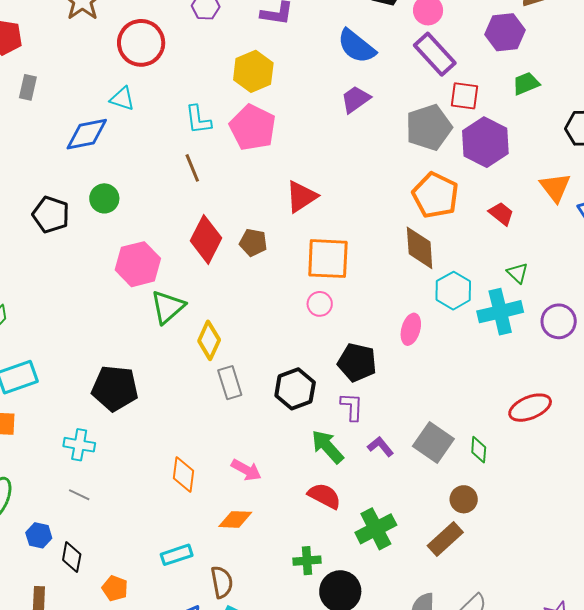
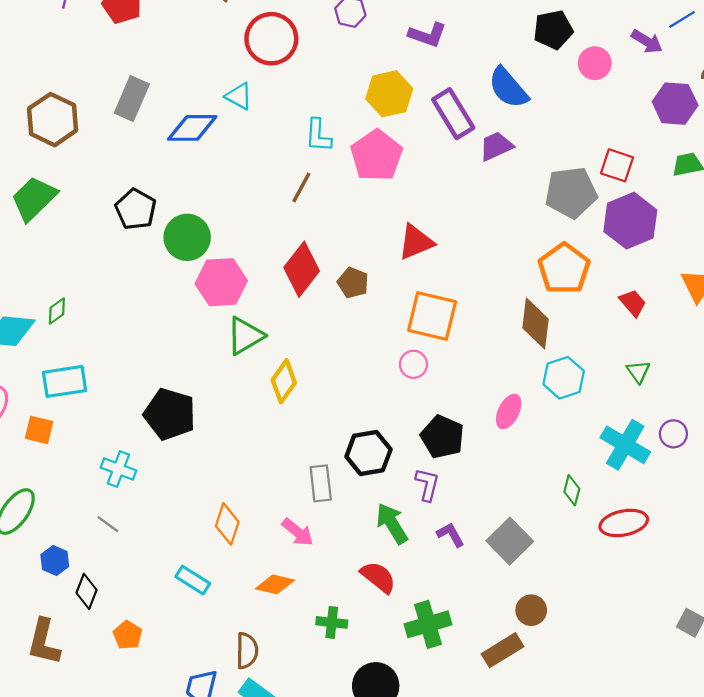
purple rectangle: (435, 54) -> (453, 114), moved
gray rectangle: (28, 87) -> (132, 98), moved, size x1.5
brown line: (192, 168) -> (301, 187), turned 40
green circle: (104, 198) -> (187, 237), moved, size x1.4
cyan cross: (500, 312) -> (625, 445), moved, turned 33
purple circle: (559, 321) -> (673, 434), size x0.7
gray rectangle: (230, 383) -> (321, 483), moved
green diamond: (479, 450) -> (572, 490), moved
cyan rectangle: (177, 555) -> (193, 580), moved, turned 40
green cross: (307, 561) -> (332, 622), moved

